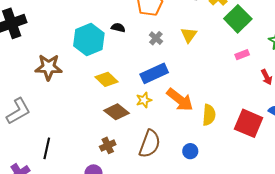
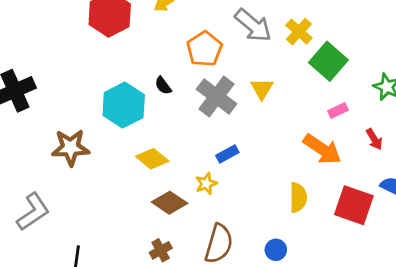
black semicircle: (118, 28) -> (163, 86), turned -136
gray cross: (156, 38) -> (217, 96), size x2.0
blue rectangle: (154, 73) -> (227, 154), moved, size x0.6
orange arrow: (180, 100) -> (322, 149), moved

